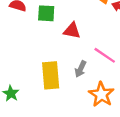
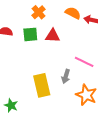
red triangle: (72, 31) -> (53, 36), moved

